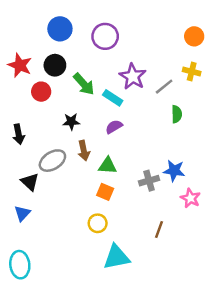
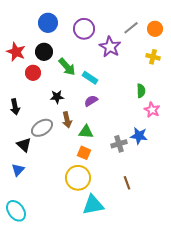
purple star: (133, 77) -> (110, 47), moved
gray line: (164, 87) -> (131, 28), moved
pink star: (190, 198) -> (152, 110), moved
yellow circle: (98, 223) -> (78, 178), size x1.6
brown line: (159, 230) -> (127, 183), turned -40
cyan ellipse: (20, 265) -> (16, 211), turned -30

